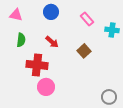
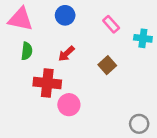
pink triangle: (16, 15) -> (20, 19), size x1.5
red arrow: (52, 42) -> (66, 54), turned 96
pink circle: (46, 87) -> (69, 105), moved

